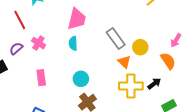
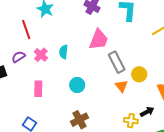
pink trapezoid: (77, 19) -> (99, 39), moved
cyan semicircle: (73, 43) -> (64, 52), moved
cyan circle: (81, 79) -> (77, 85), moved
yellow cross: (131, 86) -> (131, 121), moved, size x0.6

